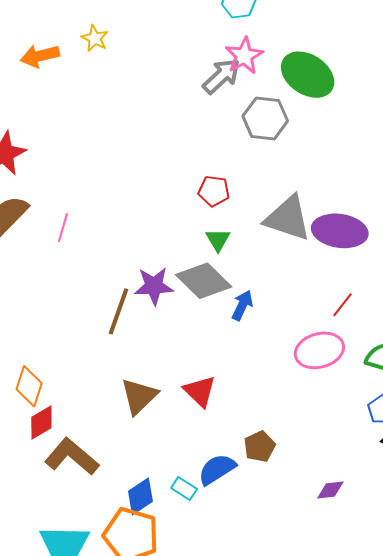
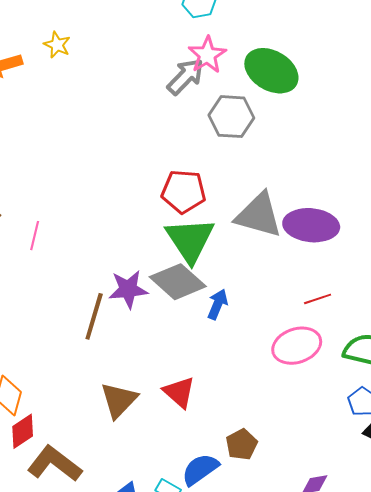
red pentagon: (214, 191) -> (184, 191), size x1.4
green triangle: (218, 240) -> (190, 240), size x2.0
red line: (343, 305) -> (318, 299), turned 36

